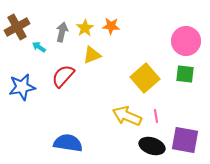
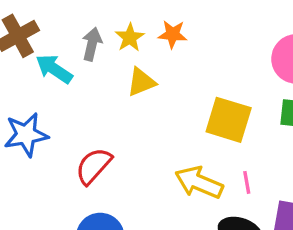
cyan arrow: (39, 47) -> (54, 69), size x1.6
red semicircle: (63, 76) -> (94, 166), moved
yellow square: (145, 78) -> (229, 120), turned -32

